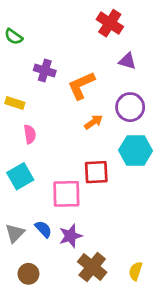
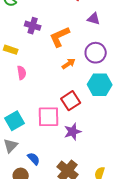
red square: (96, 172) -> (71, 101), turned -30
cyan square: (20, 176) -> (15, 121), moved
blue semicircle: (43, 229) -> (34, 159), moved
purple star: (70, 236) -> (73, 132), moved

